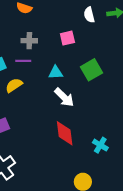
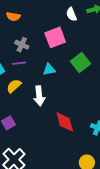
pink square: (67, 38) -> (55, 37), size x1.5
gray cross: (29, 41) -> (22, 45), turned 32
white arrow: (64, 97) -> (39, 96), moved, turned 48

